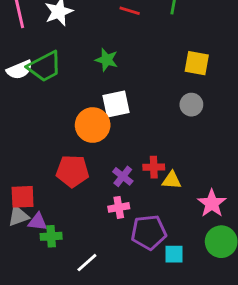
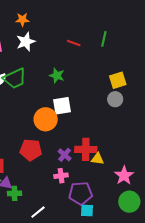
yellow square: (197, 63) -> (118, 80), turned -30
gray circle: (191, 105) -> (115, 99), moved
red cross: (154, 167) -> (86, 149), size x1.5
cyan square: (174, 254) -> (87, 210), moved

